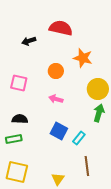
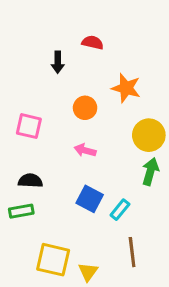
red semicircle: (61, 28) -> (93, 43), size x0.6
black arrow: (29, 41) -> (58, 62), moved, turned -72
yellow square: (17, 172) -> (53, 260), moved

